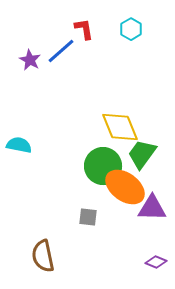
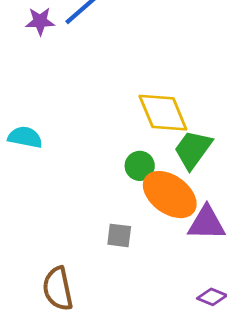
purple star: (30, 60) -> (40, 21), turned -30
green circle: (103, 166) -> (140, 166), size x0.6

